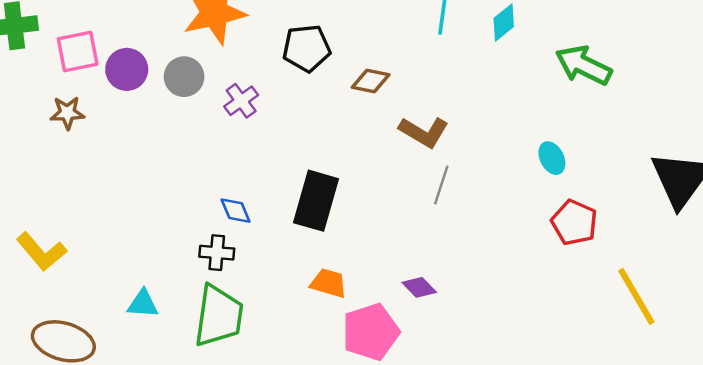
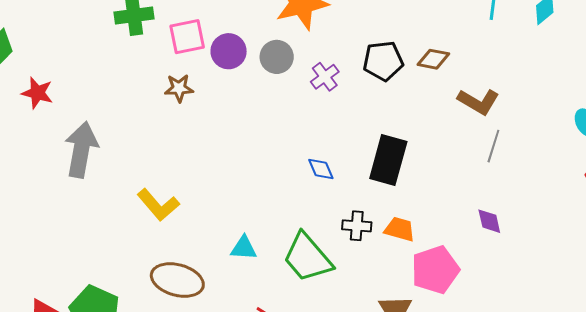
black pentagon: (307, 48) -> (383, 61), moved
black cross: (217, 253) -> (357, 226), moved
purple diamond: (419, 287) -> (489, 221), moved, turned 32
green trapezoid: (219, 316) -> (308, 258), turned 132

